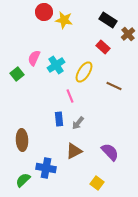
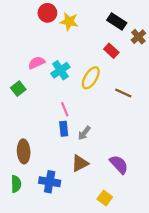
pink semicircle: (34, 58) -> (37, 63), turned 42
green square: (17, 74) -> (18, 89), moved
pink line: (70, 96) -> (65, 109), moved
green semicircle: (23, 180) -> (16, 184), moved, turned 133

